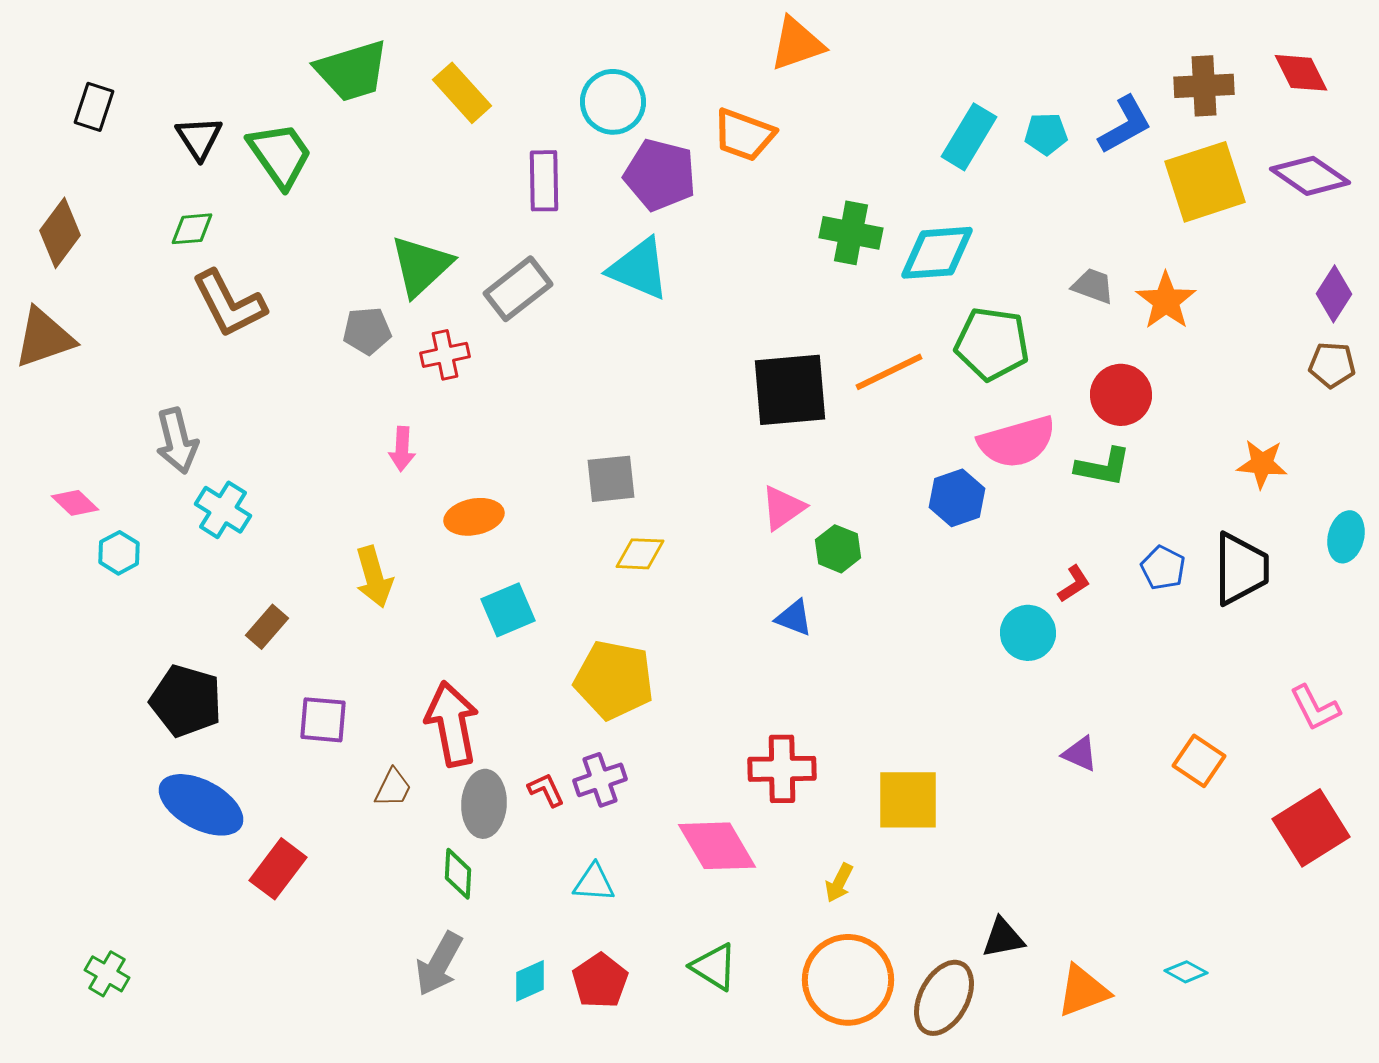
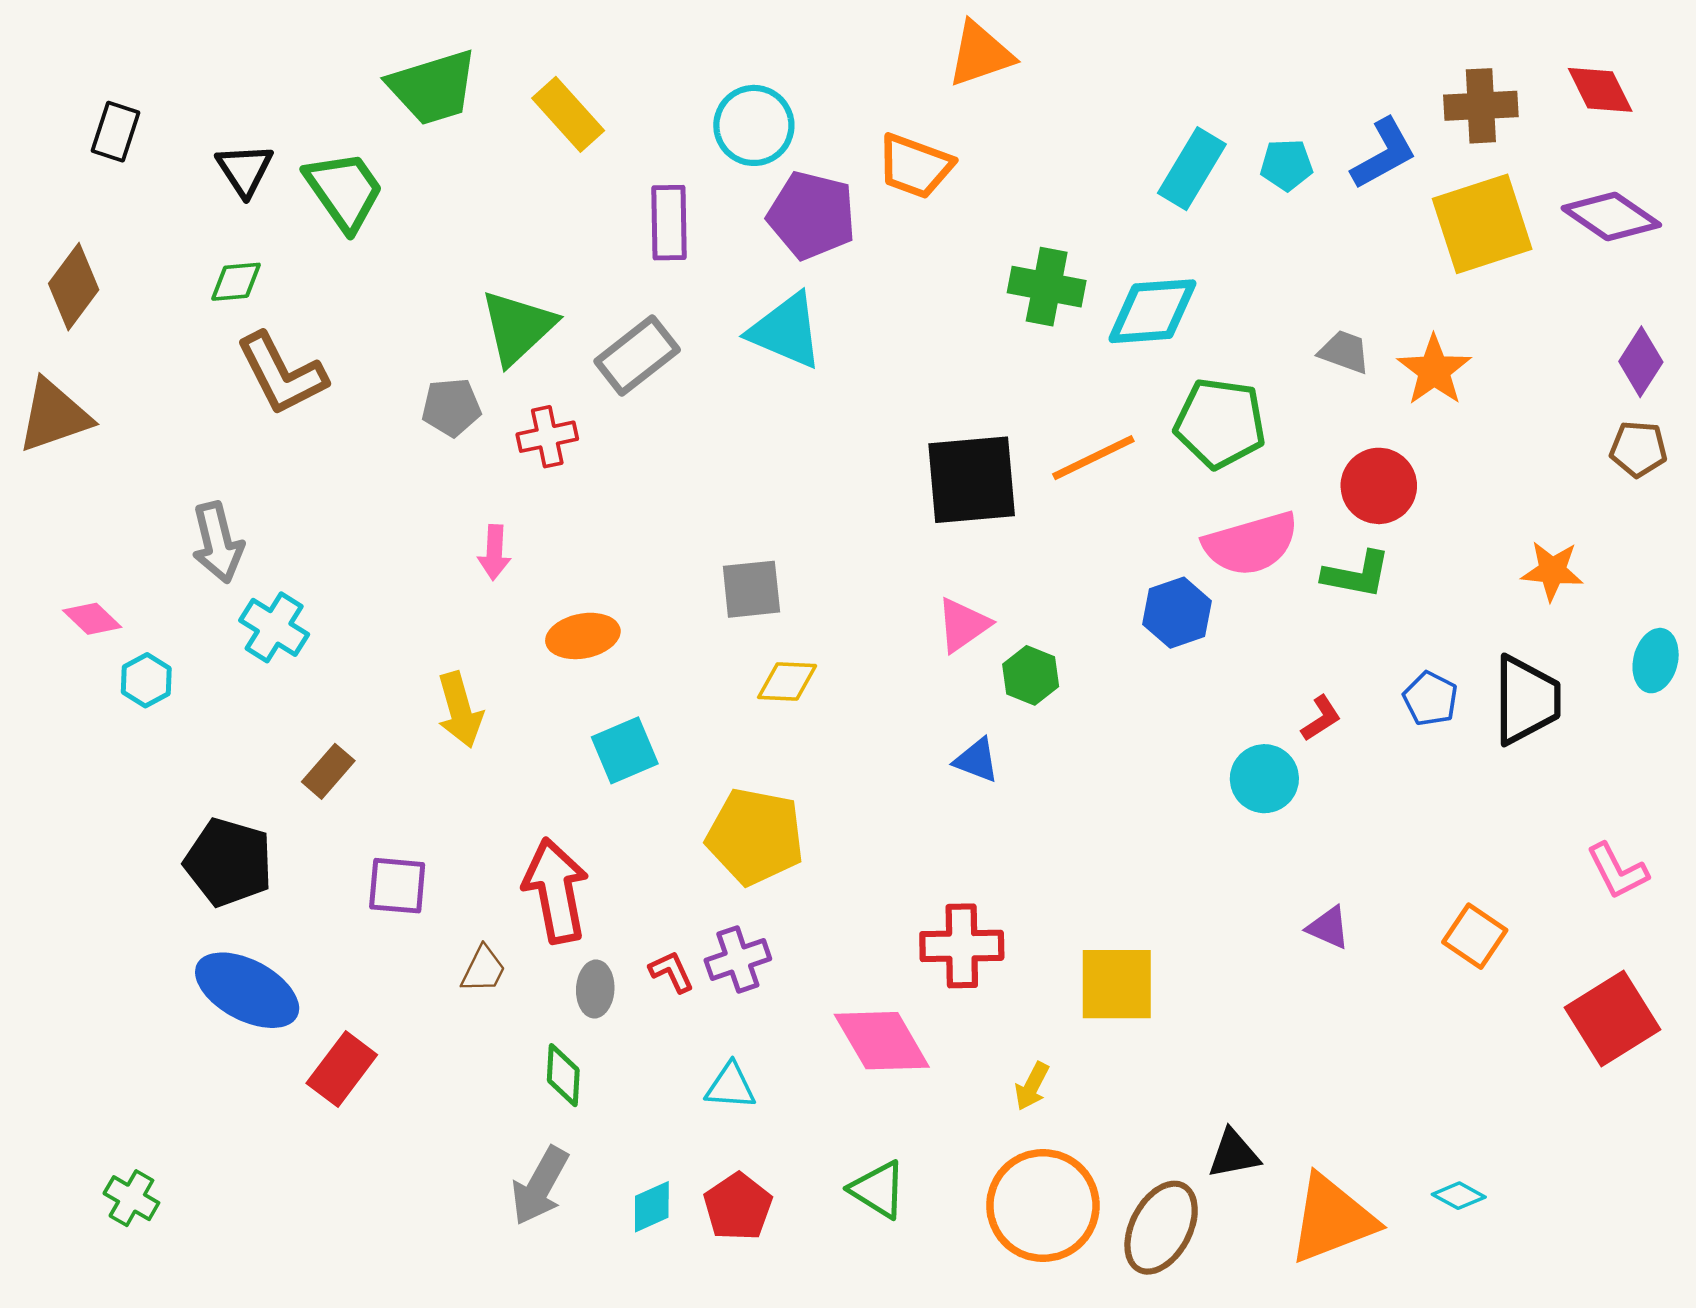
gray ellipse: (484, 804) -> (595, 989), size x0.7
orange triangle: (1083, 991) -> (1332, 1219), size x1.4

